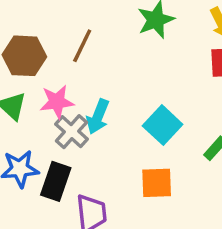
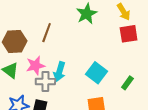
gray cross: (72, 132) -> (45, 82), turned -36

